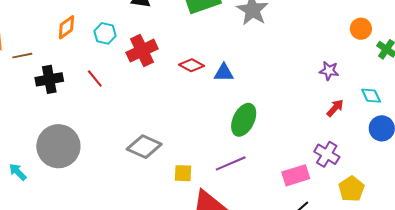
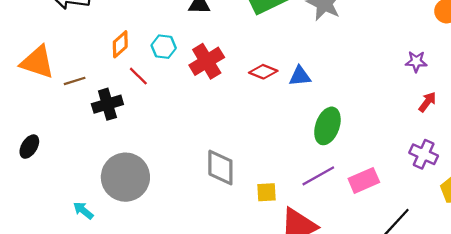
red line: (95, 78) -> (138, 76), moved
gray diamond: (144, 147) -> (220, 167), turned 72
pink rectangle: (296, 175) -> (364, 180), moved

